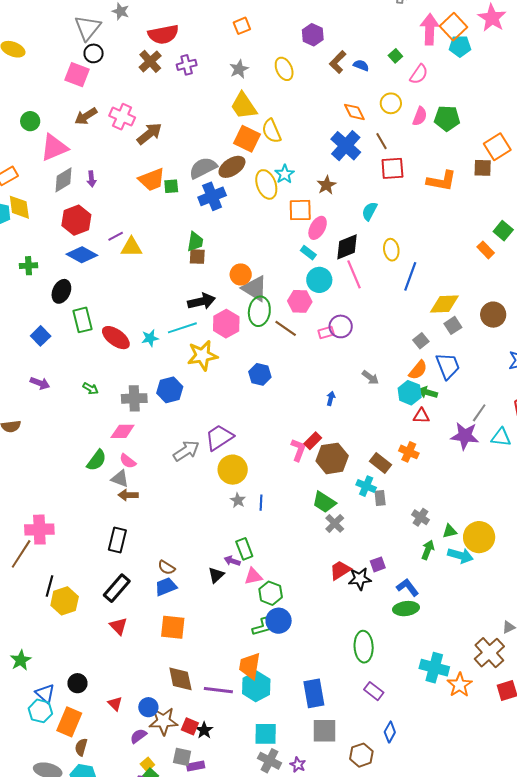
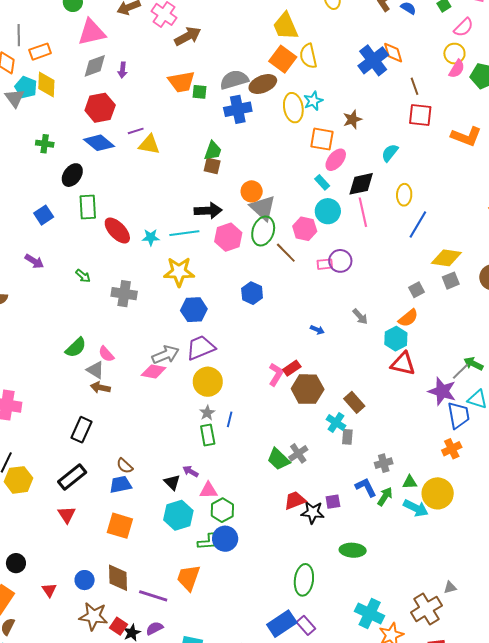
yellow circle: (391, 103) -> (454, 54), moved
blue cross: (346, 146) -> (373, 60), moved
yellow star: (202, 355) -> (179, 272), moved
blue trapezoid: (448, 366) -> (459, 415), moved
blue hexagon: (170, 390) -> (194, 310), moved
green arrow: (428, 392) -> (473, 364), moved
blue arrow: (331, 398) -> (317, 330), turned 88
red triangle: (421, 416) -> (403, 364), size x1.5
pink diamond: (123, 431) -> (154, 371), moved
orange cross: (409, 452) -> (452, 449), moved, turned 30
green trapezoid: (324, 502) -> (278, 459), moved
gray cross: (421, 517) -> (384, 463), turned 30
green rectangle: (244, 549) -> (208, 435), moved
black triangle: (216, 575) -> (172, 482), turned -42
blue L-shape: (407, 587) -> (366, 487), moved
cyan hexagon: (256, 686) -> (178, 515), moved
blue rectangle: (314, 693) -> (282, 624), moved, turned 56
blue circle: (148, 707) -> (85, 580), moved
purple semicircle: (138, 736) -> (154, 628), moved

